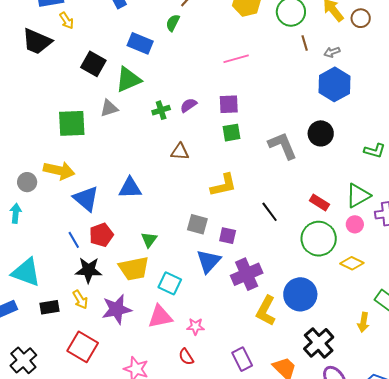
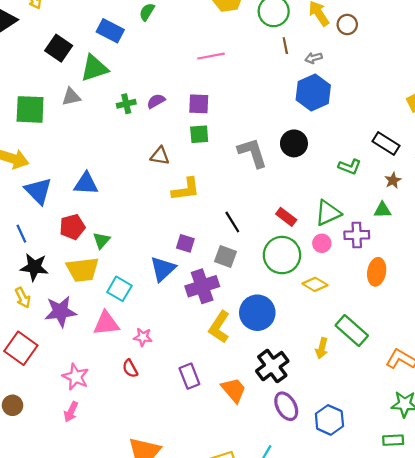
brown triangle: (180, 152) -> (160, 156), moved
gray square: (197, 224) -> (225, 257), moved
red pentagon: (101, 235) -> (72, 227), moved

